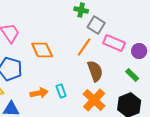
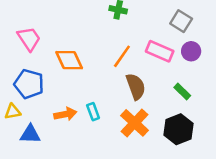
gray square: (96, 25) -> (181, 21), moved
purple circle: (139, 51) -> (191, 51), moved

